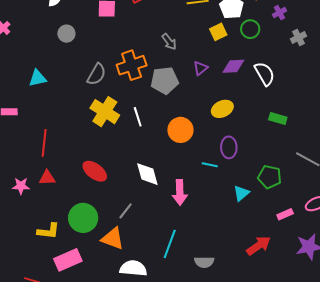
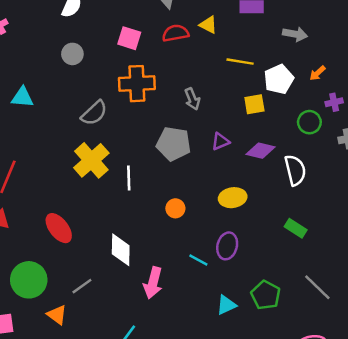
green circle: (250, 29) -> (309, 122), moved
orange cross: (132, 65) -> (137, 84), moved
orange circle: (180, 130) -> (175, 208), size x0.6
orange triangle: (113, 239) -> (57, 315), size x0.7

